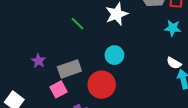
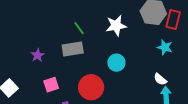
cyan circle: (114, 55) -> (116, 63), moved
gray rectangle: (69, 69) -> (73, 49), moved

